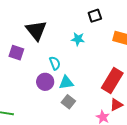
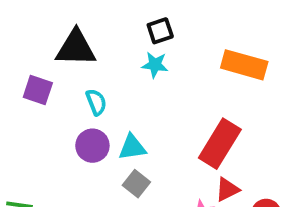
black square: (95, 16) -> (160, 31), moved
black triangle: (36, 30) -> (76, 48), turned -50
cyan semicircle: (55, 63) -> (96, 102), moved

